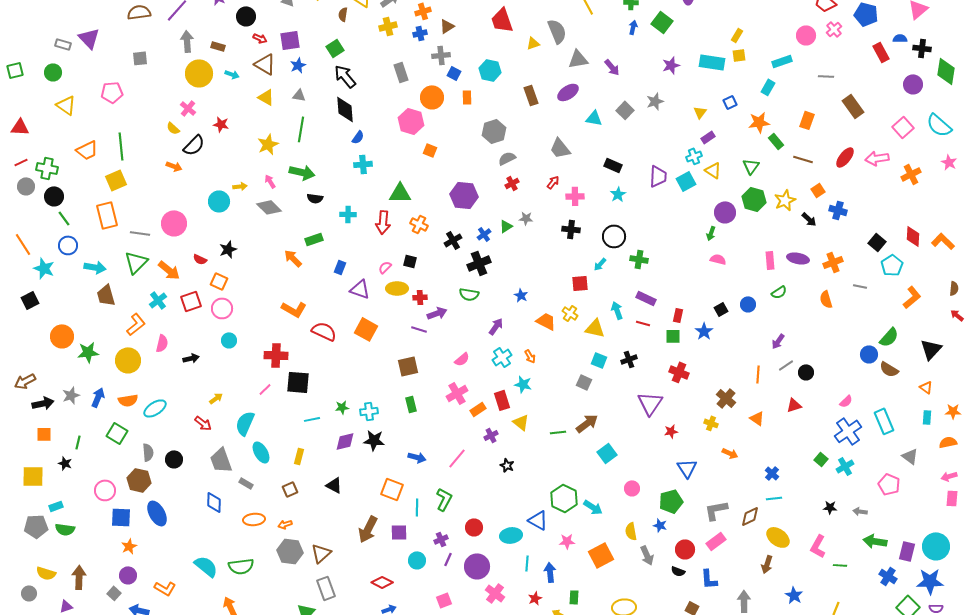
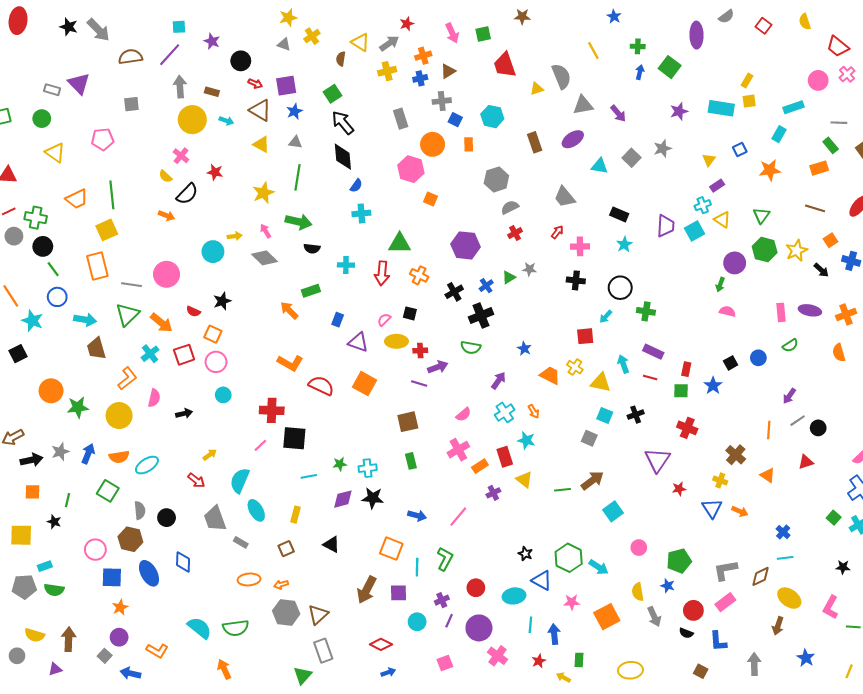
orange rectangle: (807, 120) -> (819, 168), turned 54
green rectangle: (776, 141) -> (831, 145), moved
black star: (507, 465) -> (525, 554), moved
blue triangle: (687, 468) -> (712, 508), moved
blue diamond: (214, 502) -> (183, 562), moved

